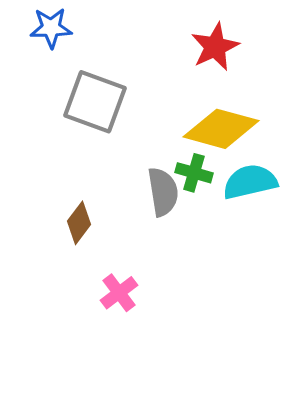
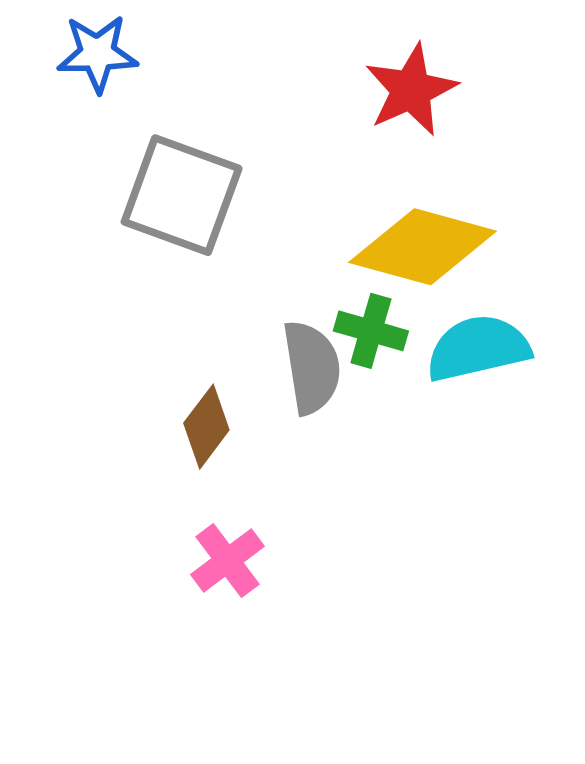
brown diamond: (79, 223) -> (206, 427), moved

